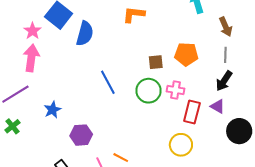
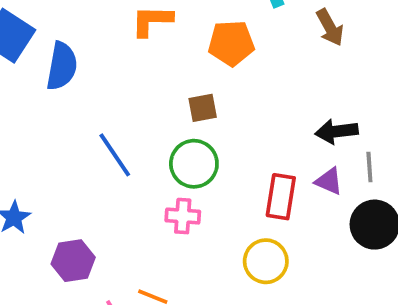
orange pentagon: (186, 54) -> (231, 43), moved
gray line: (225, 55) -> (369, 167), moved
black arrow: (224, 81) -> (337, 131), turned 55
pink cross: (176, 90) -> (183, 216), moved

